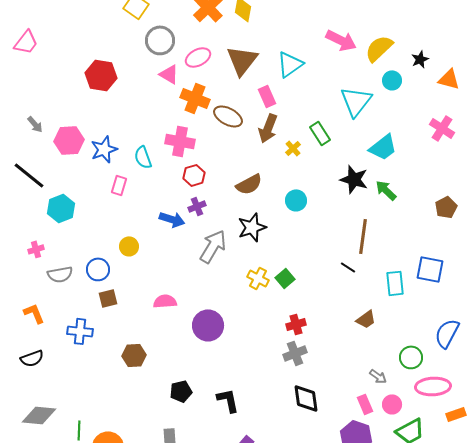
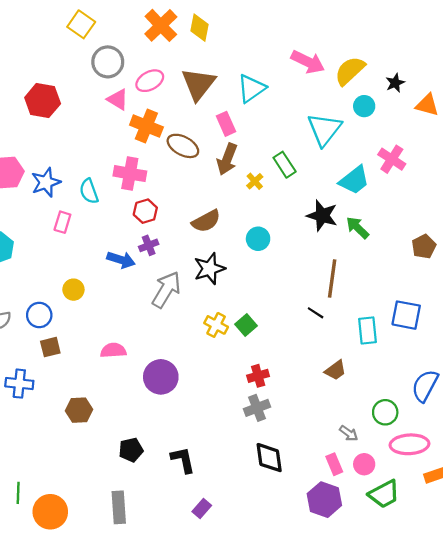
pink cross: (442, 128) -> (392, 159), moved

